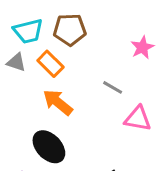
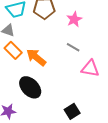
pink star: (142, 47) -> (74, 19), moved
orange rectangle: (50, 64) -> (13, 50), moved

